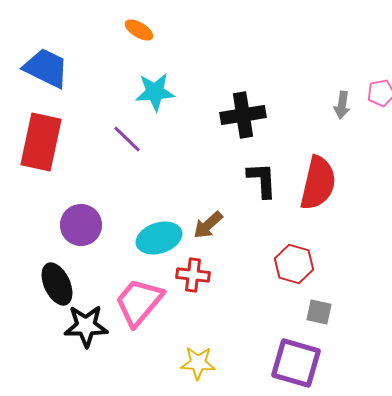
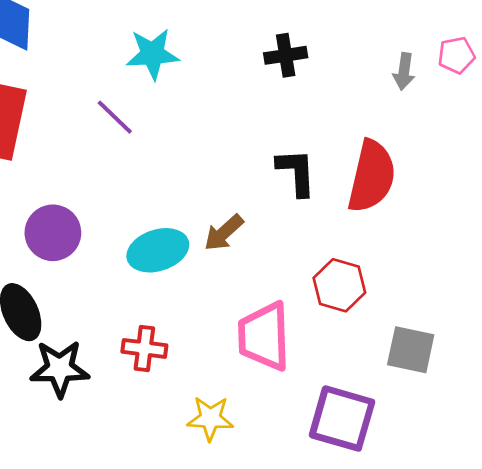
black cross: (243, 115) -> (286, 55), moved, size x0.7
red cross: (193, 275) -> (144, 348), moved
pink trapezoid: (139, 302) -> (264, 336), moved, turned -42
gray square: (319, 312) -> (411, 350), moved, size x1.4

